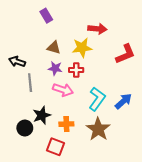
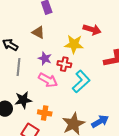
brown triangle: (54, 48) -> (38, 32), moved
cyan L-shape: (97, 99) -> (81, 81), moved
blue arrow: (123, 101) -> (100, 121), moved

